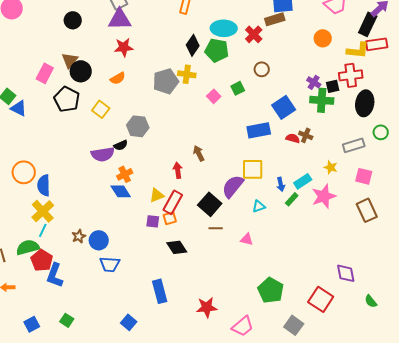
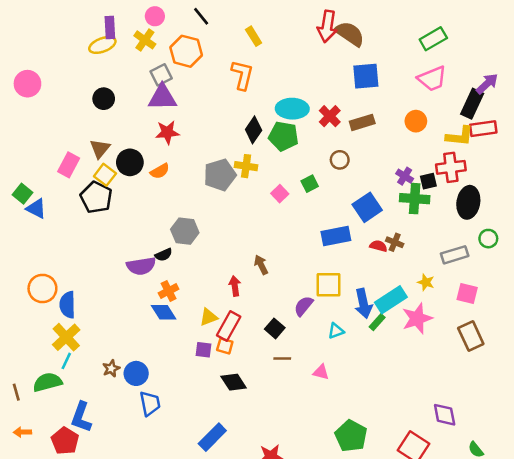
brown rectangle: (275, 19) -> (362, 122), moved
black circle: (81, 71) -> (130, 162), moved
yellow square: (101, 109) -> (105, 175), moved
cyan rectangle: (303, 181) -> (391, 300), size x1.4
blue arrow: (281, 184) -> (363, 303), size x1.6
purple semicircle: (233, 186) -> (303, 306), size x0.7
black square: (210, 204) -> (275, 328), size x0.7
orange square: (170, 218) -> (225, 346), turned 32
red pentagon: (42, 260) -> (65, 441), moved
blue trapezoid: (110, 264) -> (150, 403), turned -105
blue rectangle: (160, 291) -> (212, 437), turned 60

